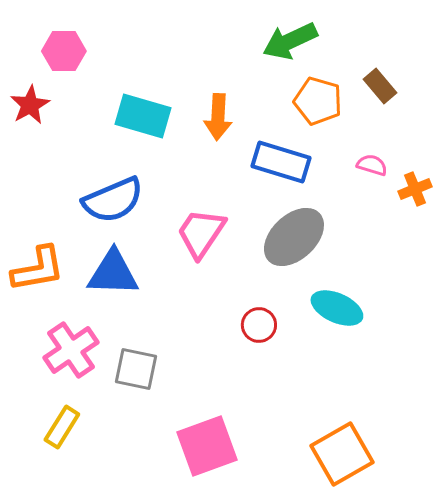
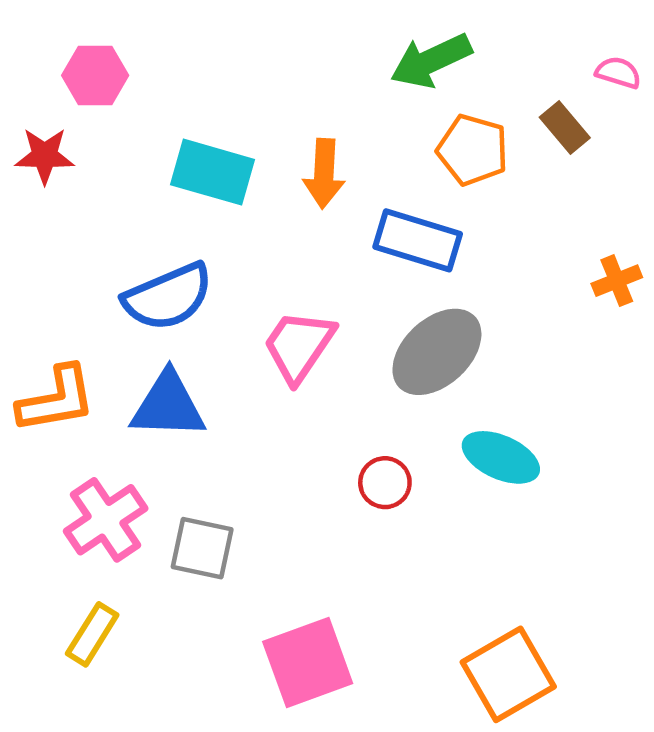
red star: (30, 105) -> (45, 156), turned 30
pink semicircle: (372, 165) -> (618, 72), moved

